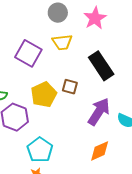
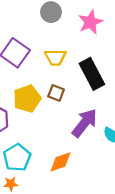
yellow trapezoid: (62, 42) -> (55, 57), moved
orange diamond: (100, 151) -> (60, 162), moved

